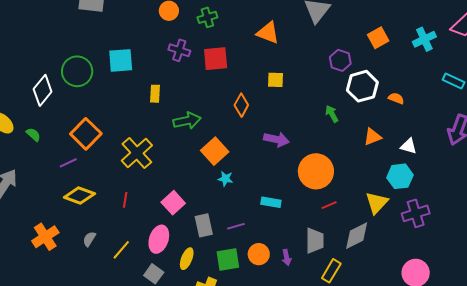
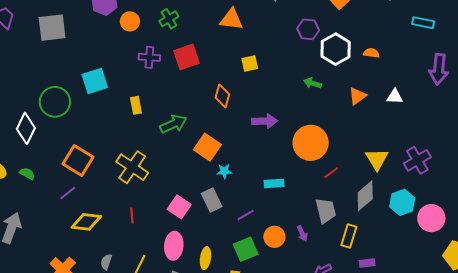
green arrow: (332, 114) -> (313, 83), turned -30
cyan hexagon: (400, 176) -> (402, 202), moved
gray rectangle: (204, 225) -> (212, 200), moved

